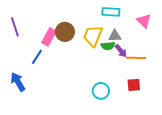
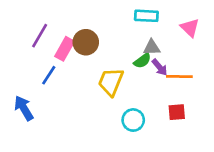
purple line: (15, 27) -> (40, 36), moved, turned 48
yellow trapezoid: (93, 36) -> (111, 82), moved
green semicircle: (108, 46) -> (142, 61), turned -32

